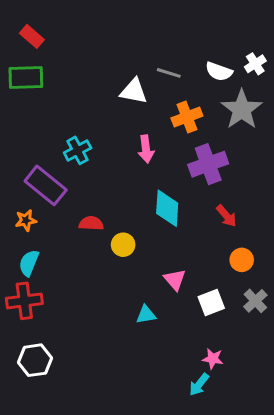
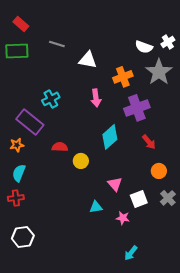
gray line: (169, 73) -> (57, 44), moved
cyan diamond: (167, 208) -> (110, 137), turned 45
red cross: (24, 301) -> (16, 198), size x0.7
pink star: (213, 359) -> (123, 218), moved

